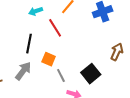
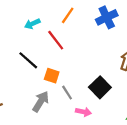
black line: (29, 44) -> (28, 60), turned -54
gray arrow: (23, 71) -> (41, 102), moved

